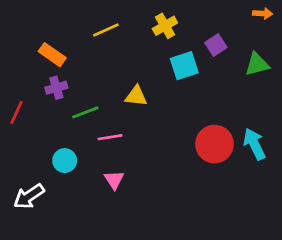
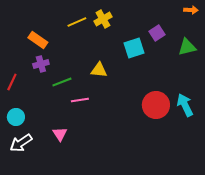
yellow cross: (165, 26) -> (103, 19), moved
cyan circle: (65, 161) -> (16, 117), moved
pink triangle: (114, 180) -> (60, 134), moved

